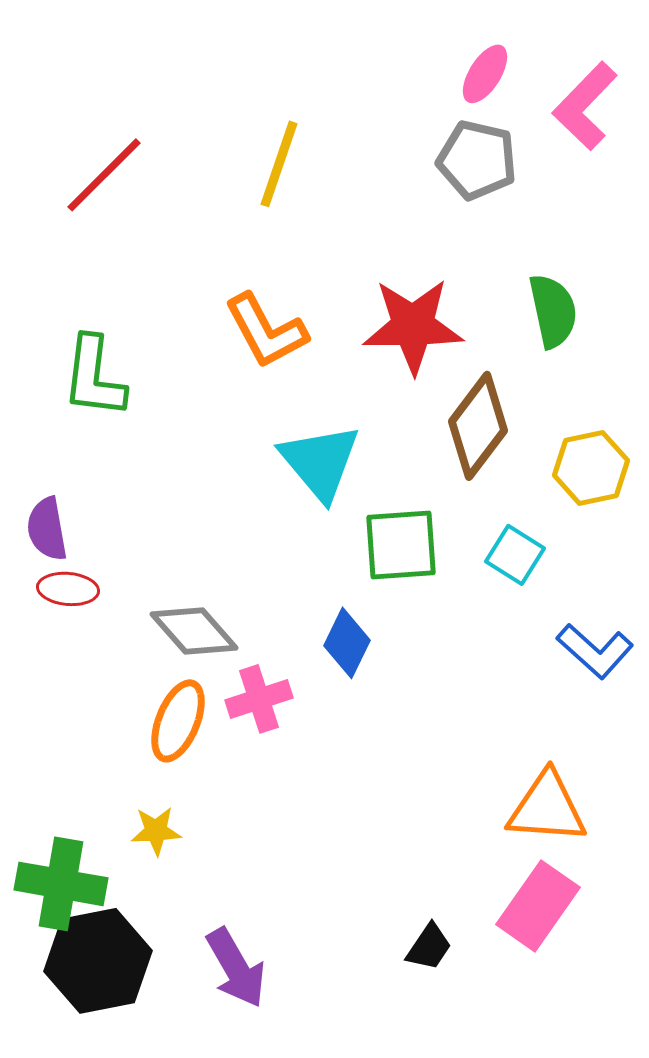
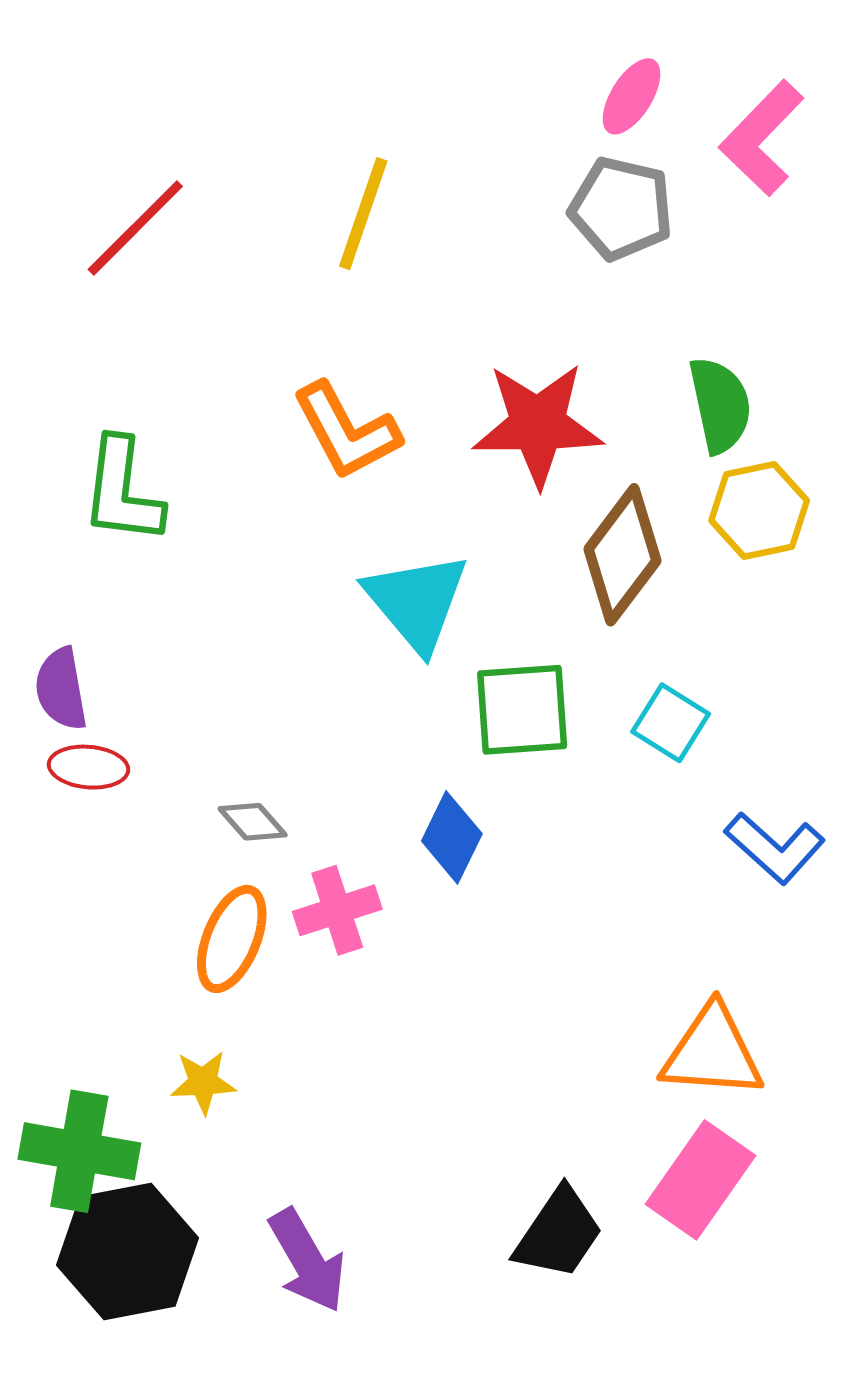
yellow hexagon: (591, 468) -> (759, 511), moved
gray diamond: (194, 631) -> (253, 822), size x0.6
black trapezoid: (429, 947) -> (559, 1233), size x1.5

